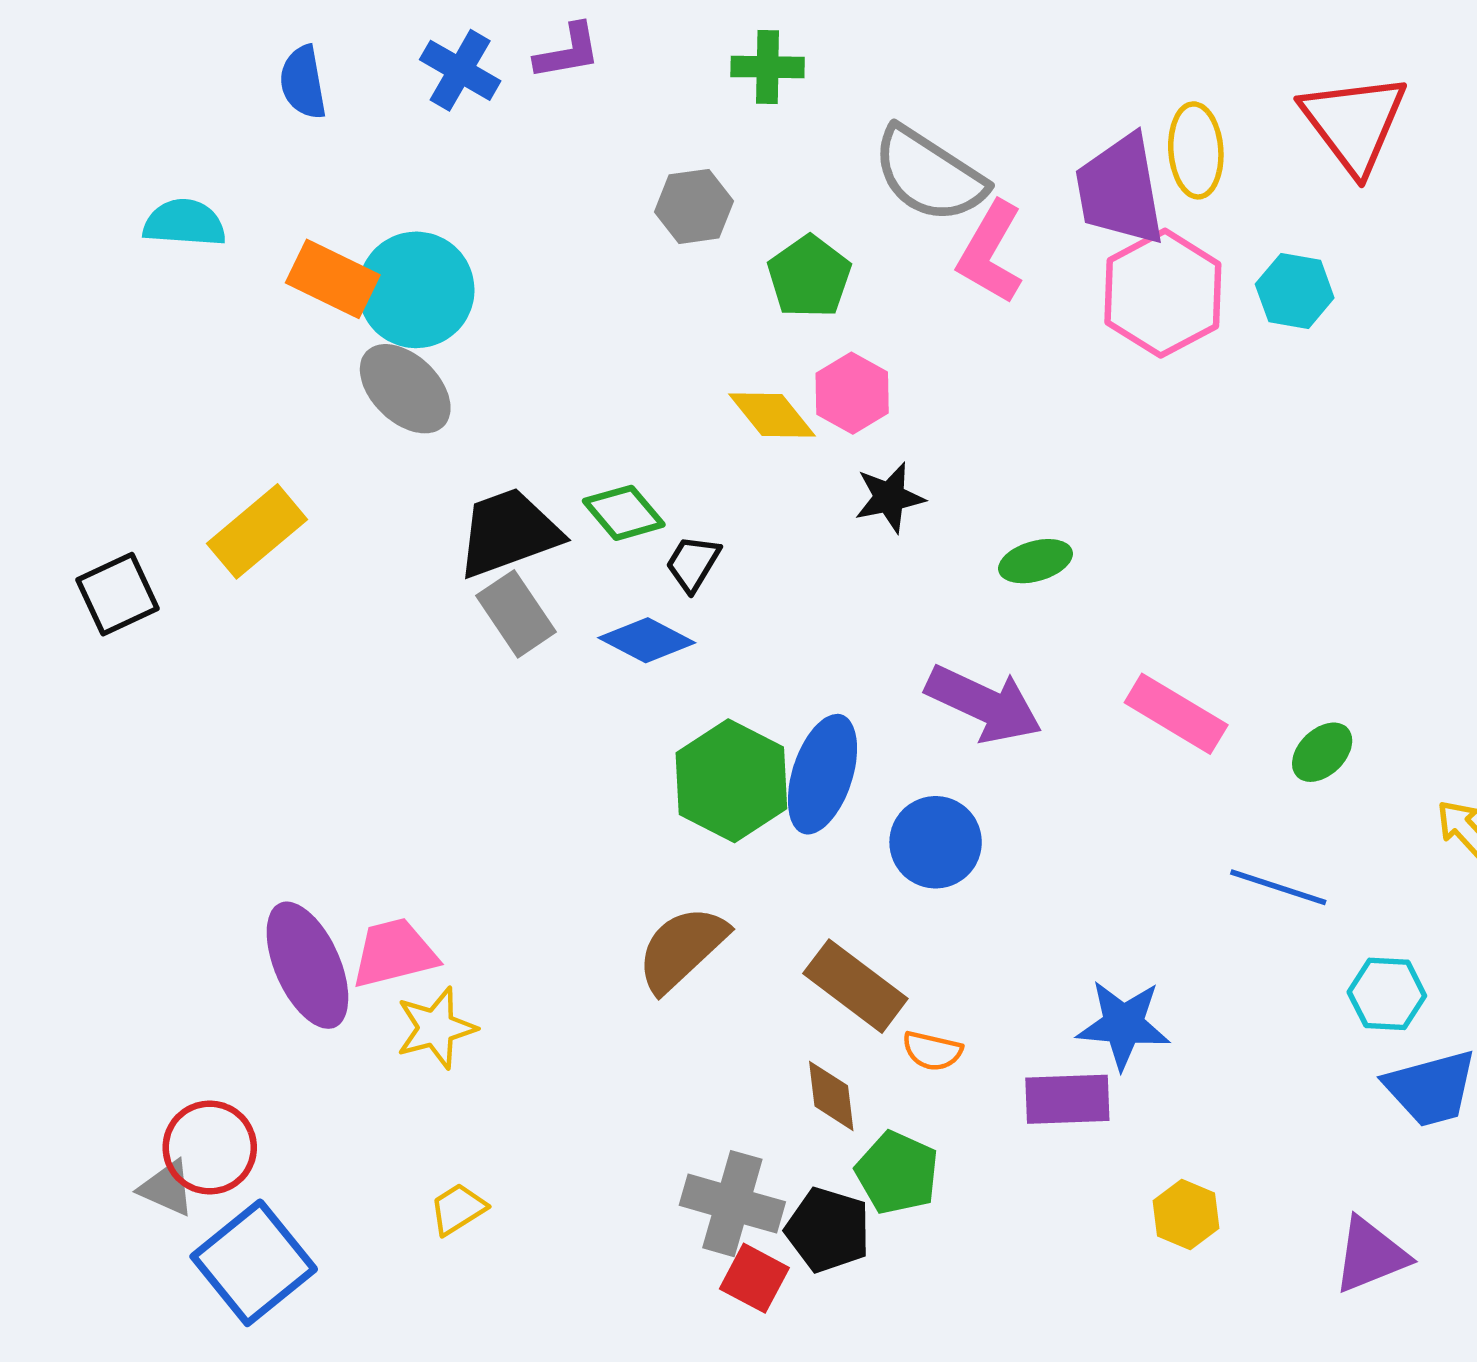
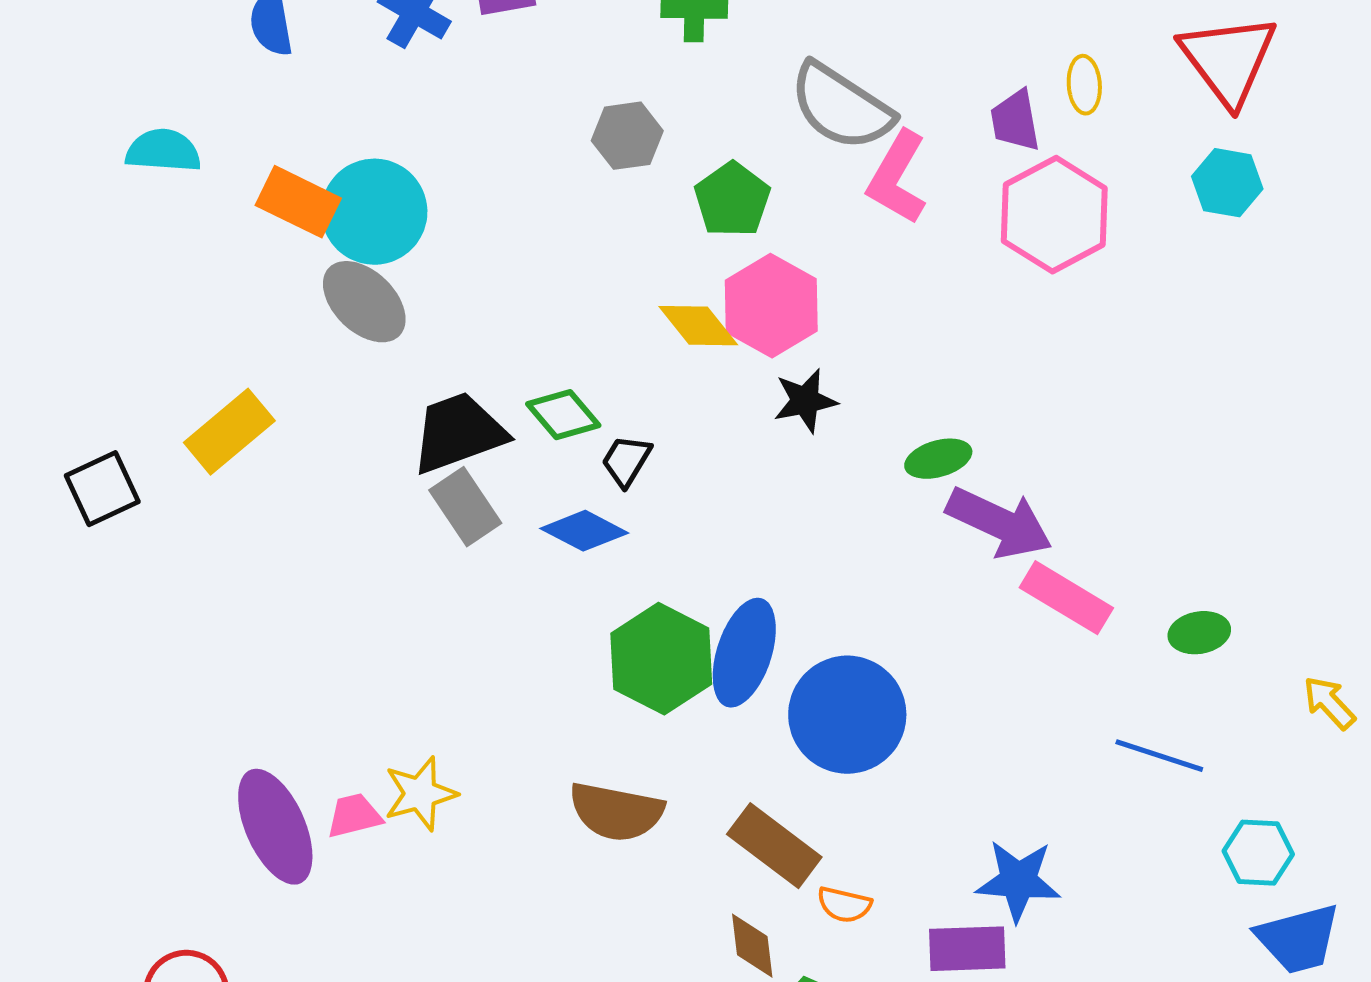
yellow ellipse: (1196, 150) -> (1084, 85), size x0.7
purple trapezoid: (1120, 190) -> (1015, 121), size x0.6
cyan hexagon: (1295, 291) -> (1227, 183), moved
pink hexagon: (852, 393) -> (771, 306), size x1.4
purple arrow: (984, 704) -> (999, 523), moved
green ellipse: (1322, 752) -> (1199, 633), turned 34
blue circle: (936, 842) -> (847, 715), size x1.4
brown semicircle: (682, 949) -> (616, 812), turned -126
pink trapezoid: (394, 953) -> (354, 816), size x0.7
yellow star: (436, 1028) -> (420, 794), moved

